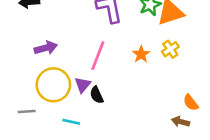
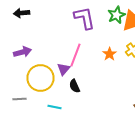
purple arrow: (46, 48) -> (22, 52), moved
purple triangle: (83, 85) -> (64, 69), moved

